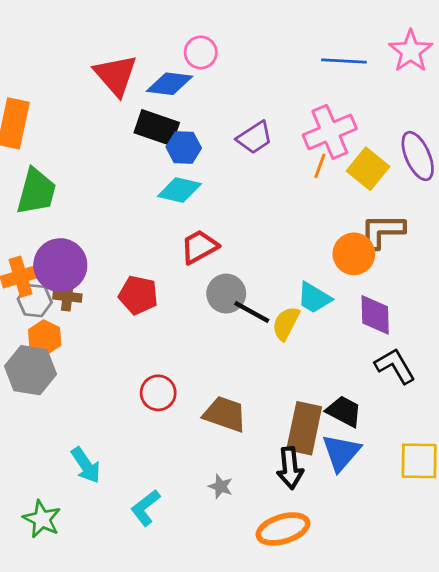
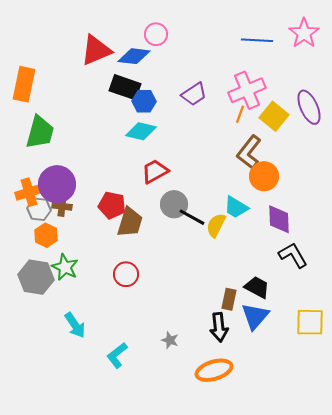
red triangle: (116, 75) -> (96, 50), turned 48
brown L-shape: (382, 231) -> (249, 152), moved, turned -52
gray hexagon: (31, 370) -> (36, 277), moved
brown trapezoid: (225, 414) -> (130, 222), moved, turned 88
brown rectangle: (304, 428) -> (229, 299), size x0.6
green star: (42, 519) -> (65, 267), moved

